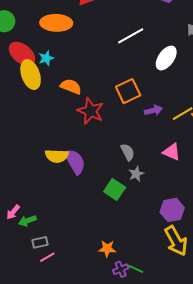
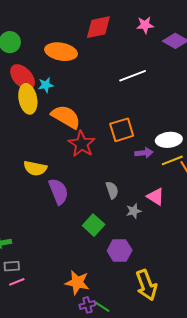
white ellipse: (166, 58) -> (169, 140), moved, turned 40
orange semicircle: (71, 87) -> (66, 117), size x1.4
yellow semicircle: (57, 156) -> (35, 168), moved
gray star: (136, 174) -> (134, 211), moved
purple hexagon: (172, 210) -> (120, 251), moved
orange star: (107, 249) -> (77, 282), size x1.4

